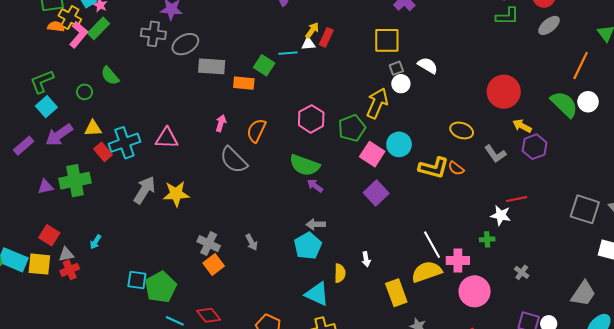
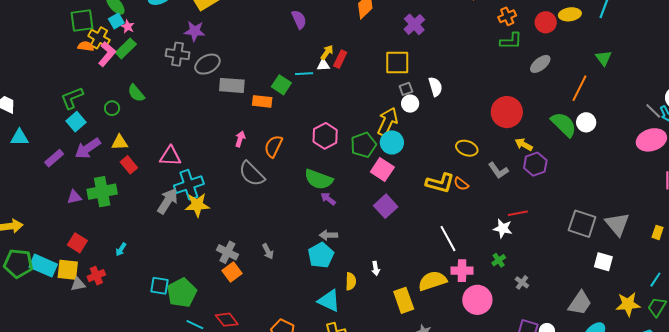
gray ellipse: (549, 25) -> (540, 64), moved
white semicircle: (428, 65) -> (435, 87), turned 42
pink triangle: (167, 138) -> (170, 156), moved
cyan cross: (124, 143) -> (189, 185), moved
cyan circle: (399, 144) -> (392, 142), moved
green cross: (487, 239) -> (499, 260), moved, turned -32
white line: (432, 245) -> (448, 239), moved
gray triangle: (66, 254) -> (78, 284), moved

